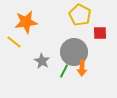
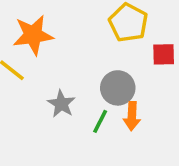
gray circle: (74, 52) -> (118, 88), size x0.7

